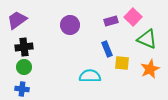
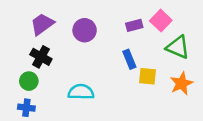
purple trapezoid: (17, 20) -> (42, 24), moved
black cross: (24, 47) -> (41, 57), moved, turned 36
cyan semicircle: (90, 76) -> (81, 92), moved

